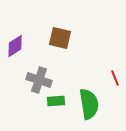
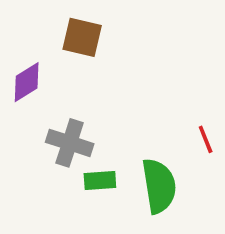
brown square: (60, 38) -> (82, 37), moved

